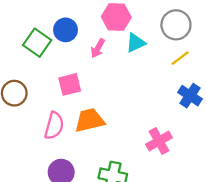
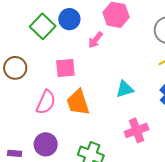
cyan triangle: (136, 43) -> (125, 89), moved
orange trapezoid: (90, 120) -> (78, 102), turned -104

